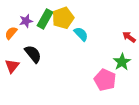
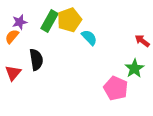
purple star: (26, 21) -> (20, 22), moved
black semicircle: (33, 54) -> (36, 60), turned 30

